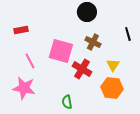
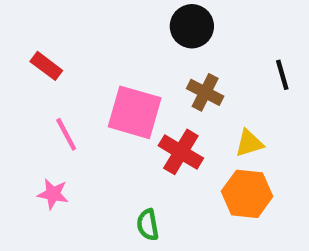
red rectangle: (21, 30) -> (46, 66), turned 48
yellow triangle: (113, 65) -> (249, 143), turned 40
pink star: (24, 88) -> (53, 194), size x0.6

